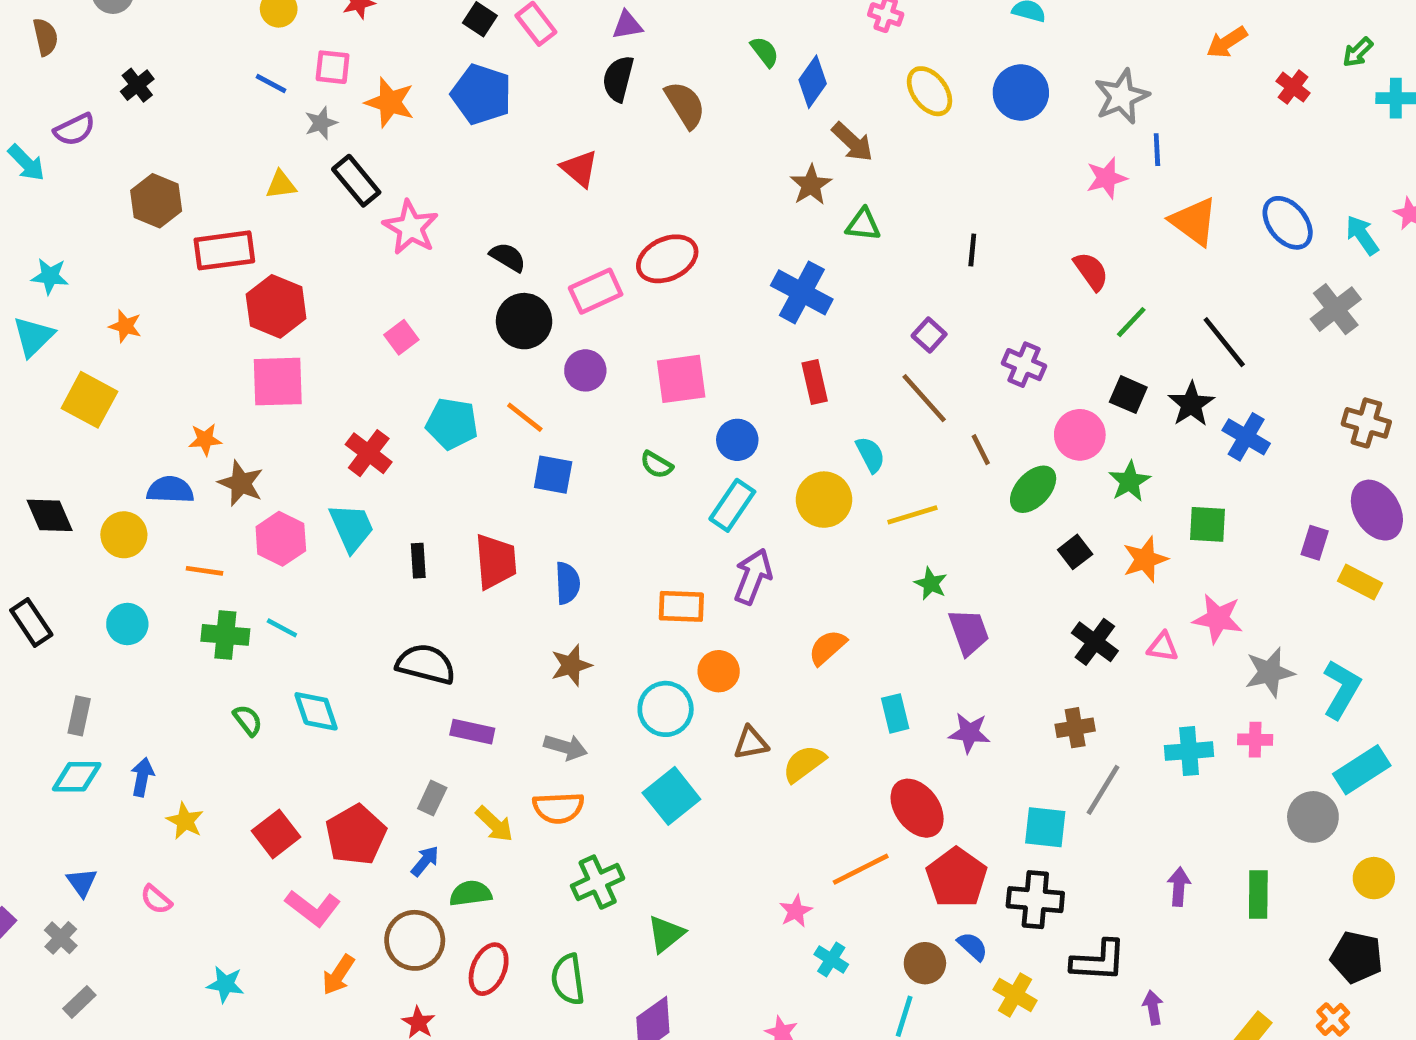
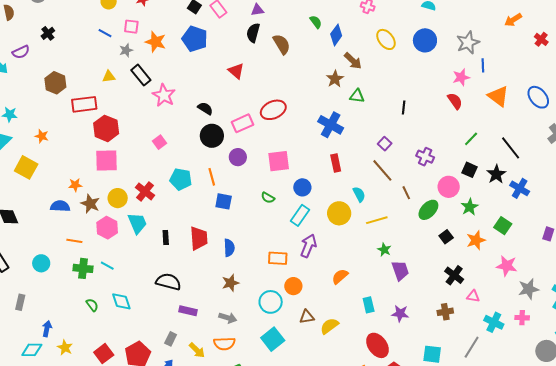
red semicircle: (1091, 271) -> (455, 101), moved
orange line: (525, 417) -> (212, 177), turned 36
green square: (1208, 524) -> (503, 226), turned 30
yellow circle: (124, 535) -> (118, 198), moved
pink triangle: (1163, 647) -> (473, 296), moved
cyan cross: (1189, 751) -> (494, 322), turned 30
cyan diamond: (77, 777) -> (32, 350), moved
gray line: (1103, 790) -> (472, 347), moved

